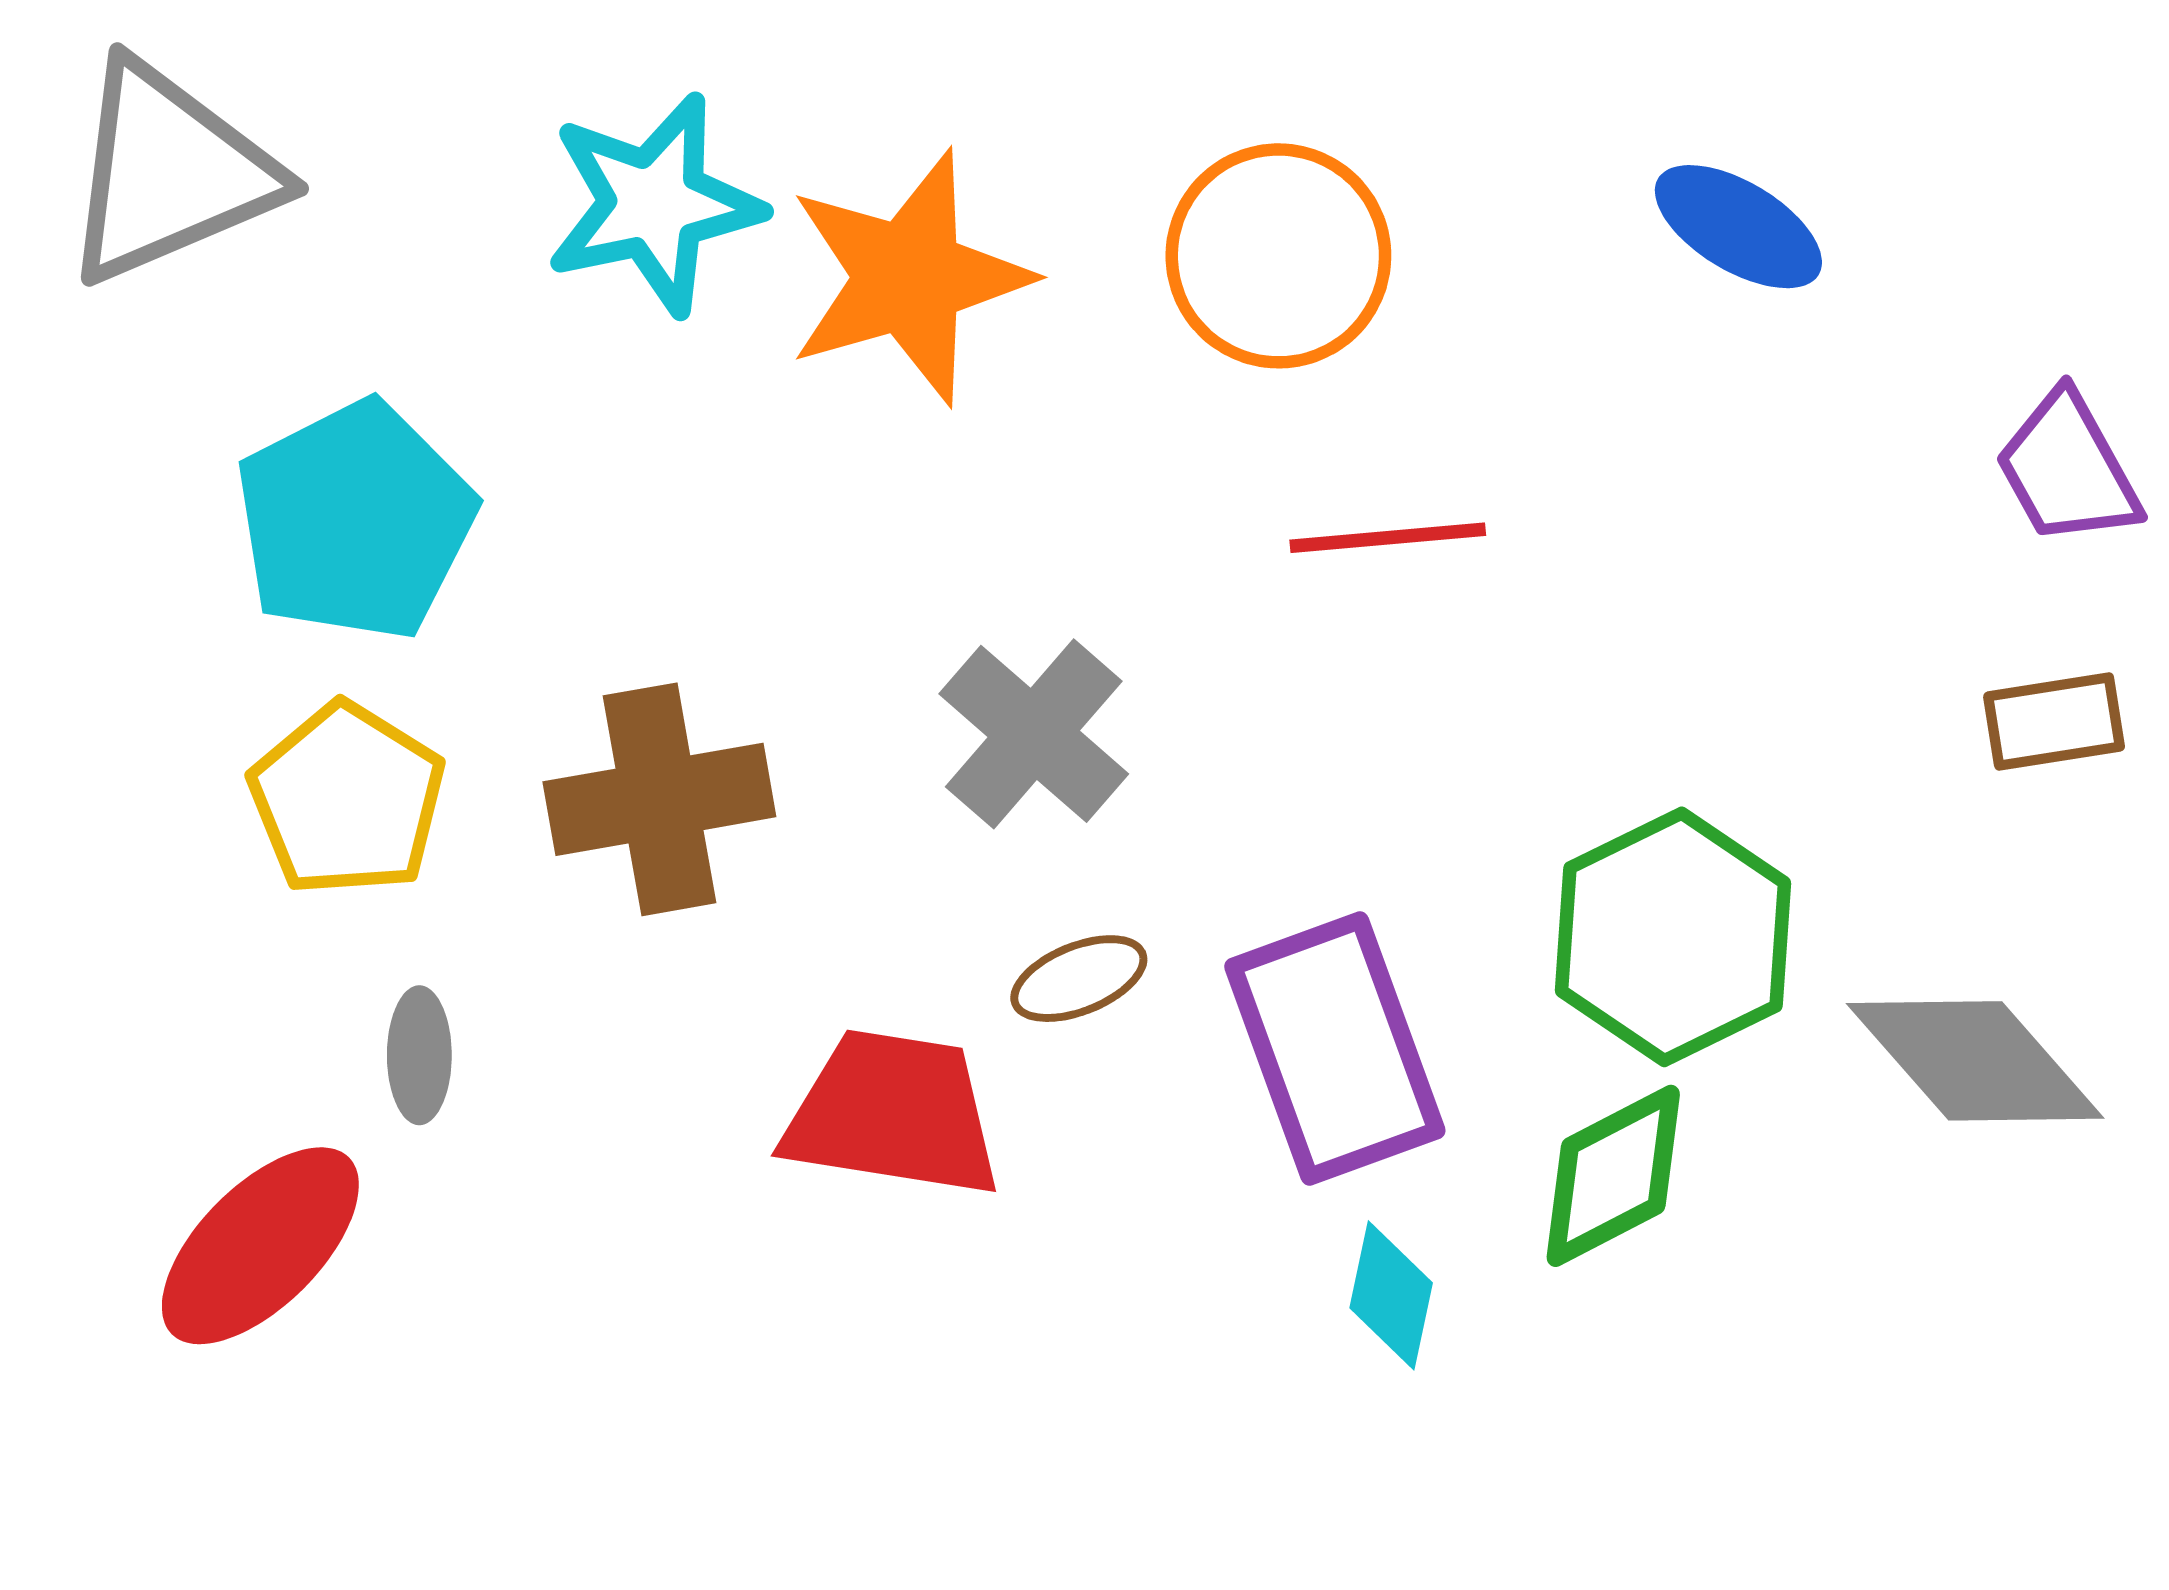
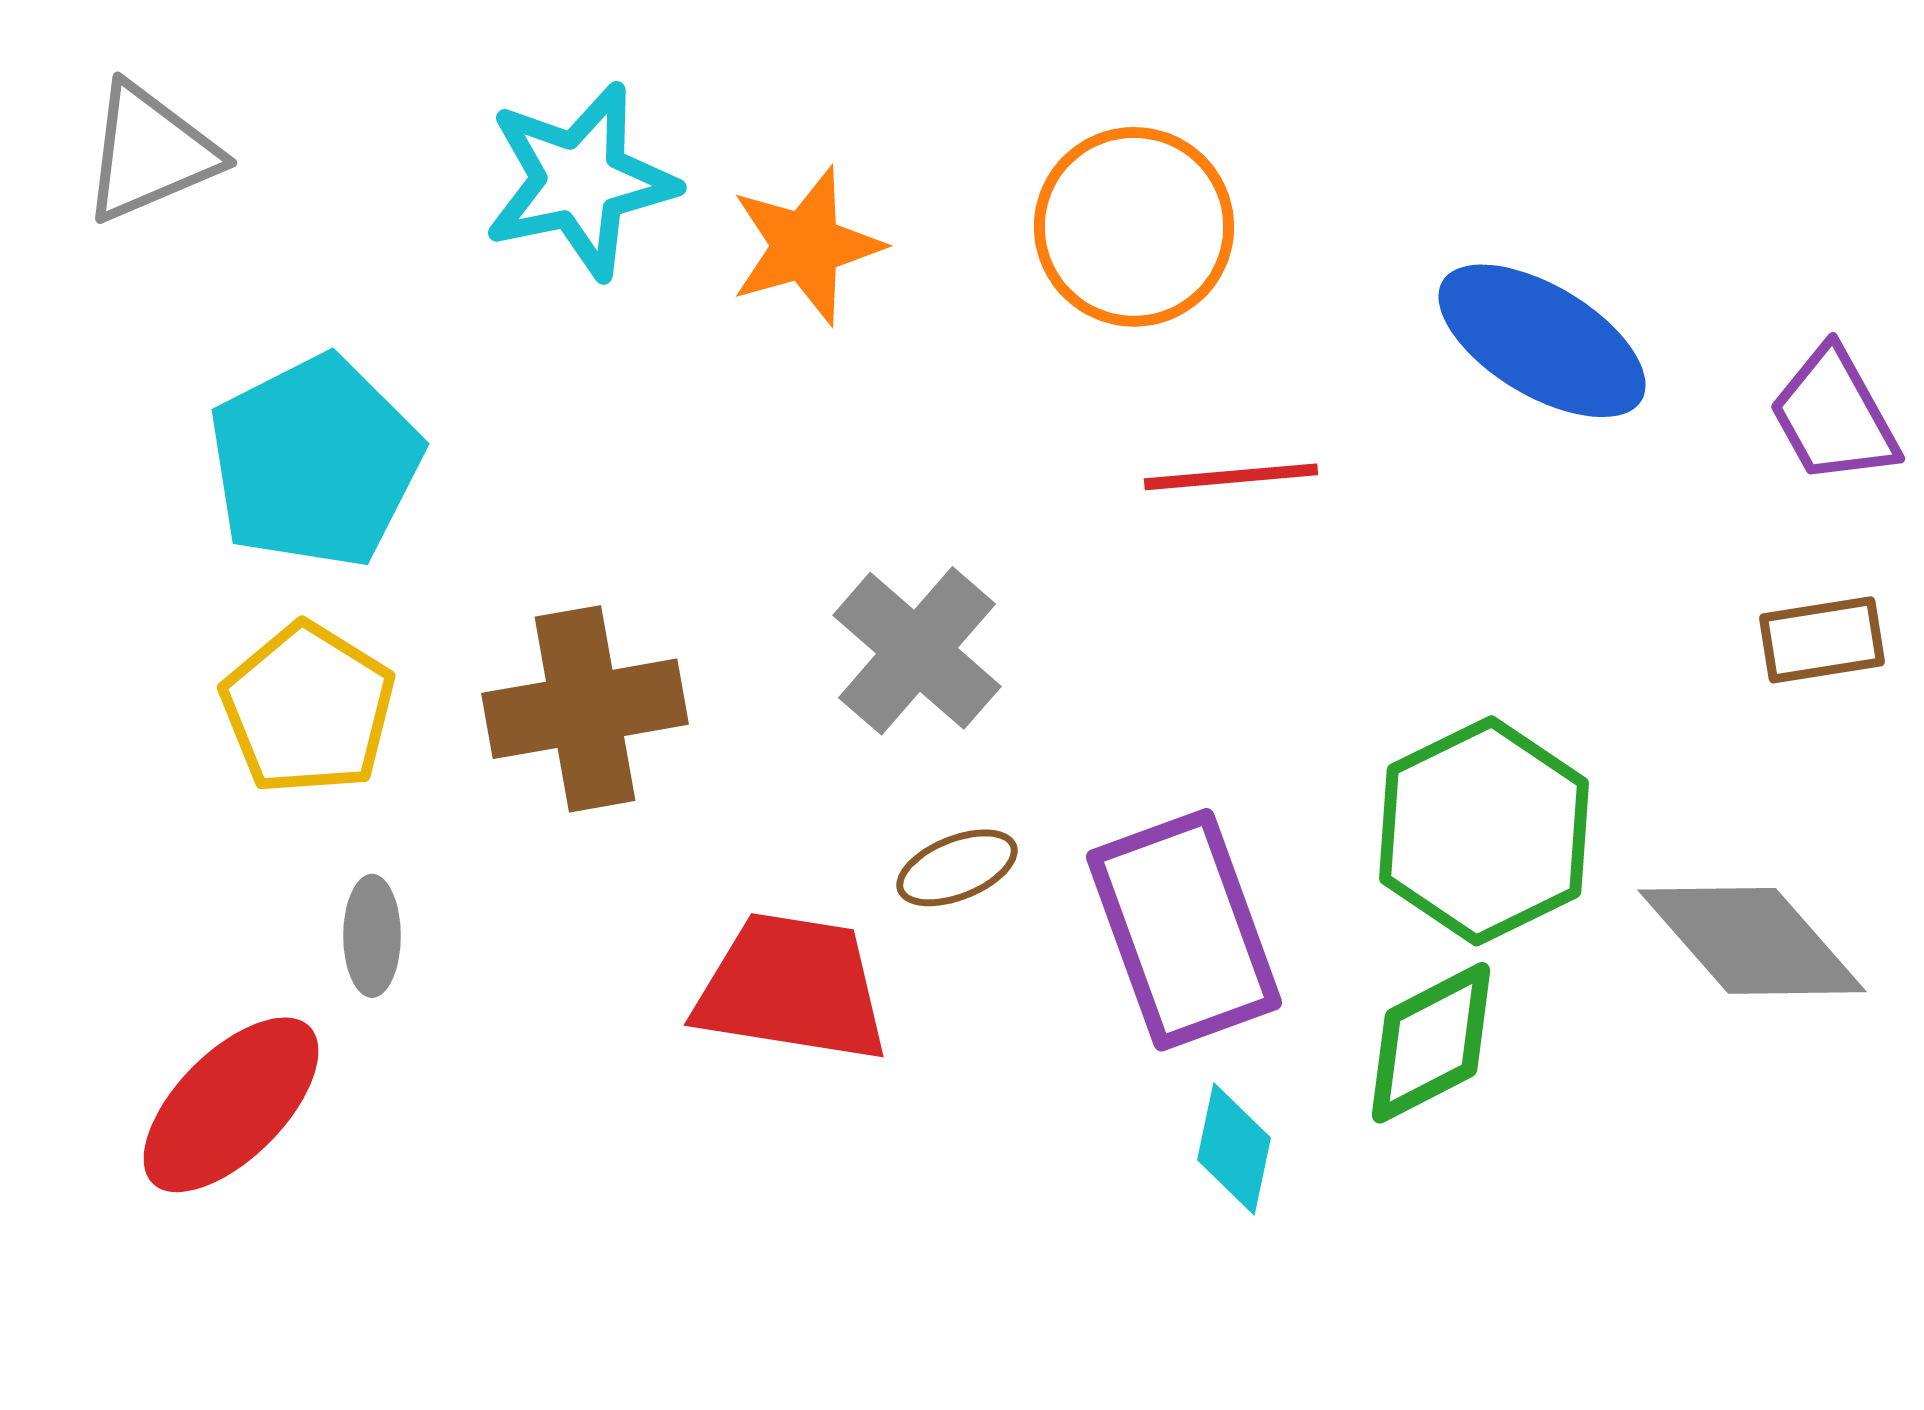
gray triangle: (169, 172) -> (150, 153), size x0.7
blue ellipse: (1738, 227) -> (1542, 341), moved, size x1.4
orange star: (909, 277) -> (806, 246), size x0.7

